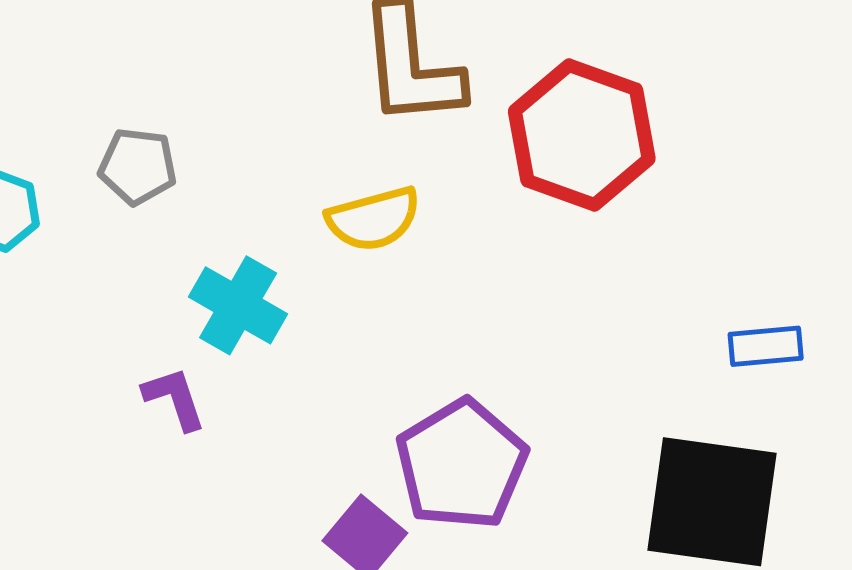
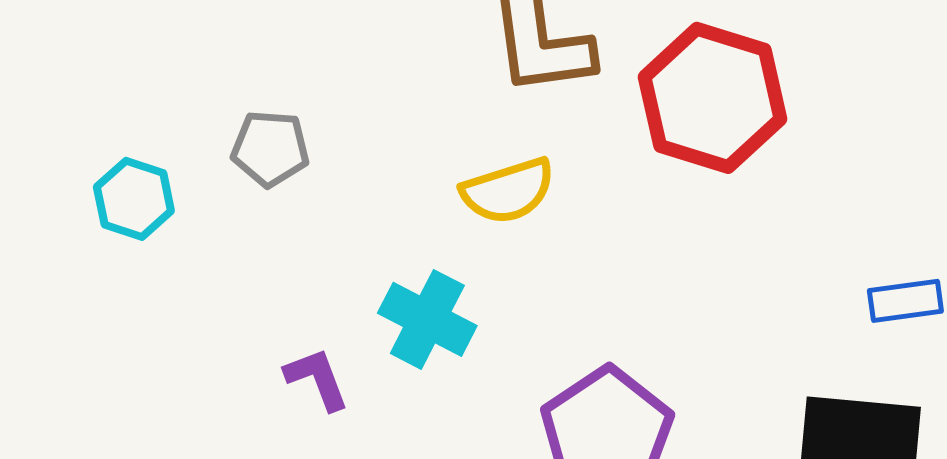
cyan cross: (238, 305) -> (427, 319), moved

